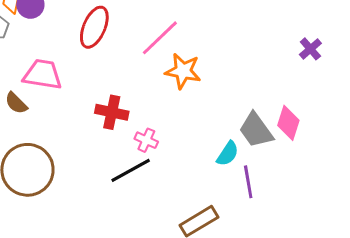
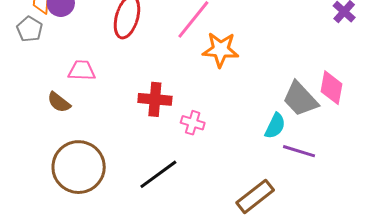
pink trapezoid: (43, 74) -> (82, 71), size x0.7
black line: (131, 170) -> (158, 174), moved
purple line: (248, 182) -> (299, 151), turned -56

